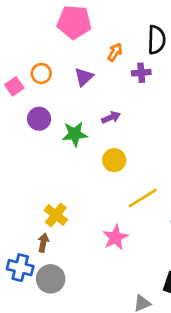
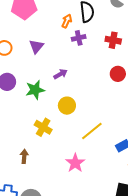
orange arrow: (115, 52) -> (67, 21), moved
yellow cross: (56, 215) -> (43, 127), moved
brown arrow: (43, 243) -> (24, 156), moved

